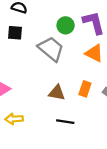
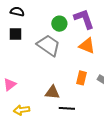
brown triangle: (57, 93) -> (52, 92), moved

